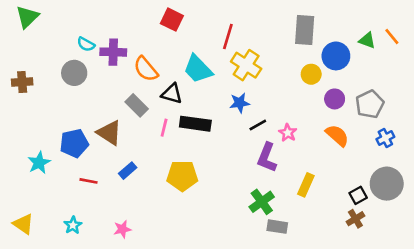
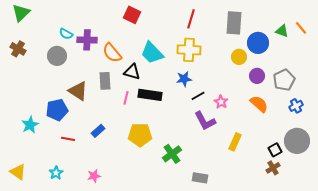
red line: (228, 36) -> (191, 19), moved
yellow cross: (246, 65) -> (189, 50), turned -30
brown cross: (22, 82) -> (18, 49), moved, turned 35
gray rectangle: (137, 105) -> (105, 81), turned 42
brown triangle: (109, 133) -> (78, 91), moved
purple L-shape: (267, 158) -> (205, 121), turned -50
green cross: (262, 202) -> (172, 154), moved
gray rectangle: (277, 227) -> (200, 178), moved

